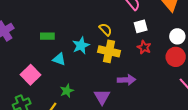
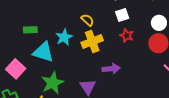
yellow cross: (109, 51) -> (92, 41), turned -30
cyan triangle: (59, 59) -> (43, 52), size x1.6
green star: (67, 91) -> (53, 83), size x1.6

